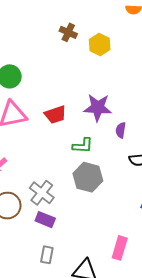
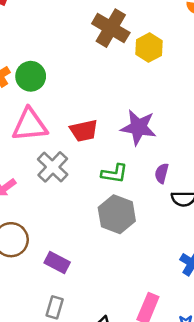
brown cross: (68, 32) -> (111, 28), size x1.6
purple semicircle: (121, 130) -> (162, 173), moved
gray cross: (42, 193) -> (53, 167), moved

